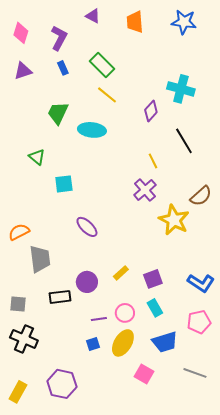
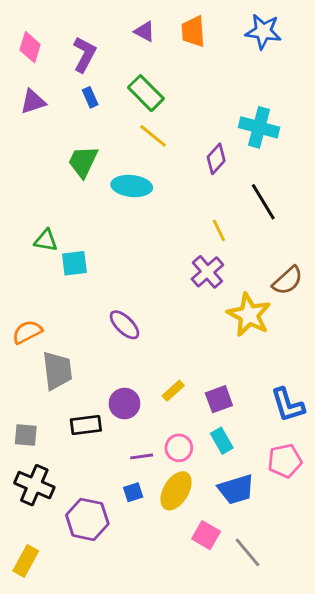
purple triangle: (93, 16) -> (145, 31), moved
green triangle: (37, 157) -> (46, 240), moved, turned -30
cyan square: (64, 184) -> (74, 263), moved
blue L-shape: (201, 283) -> (288, 405), turned 40
gray line: (195, 373) -> (248, 552), moved, turned 30
purple hexagon: (62, 384) -> (87, 519), moved

